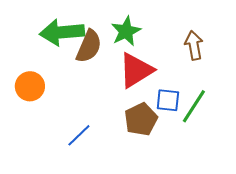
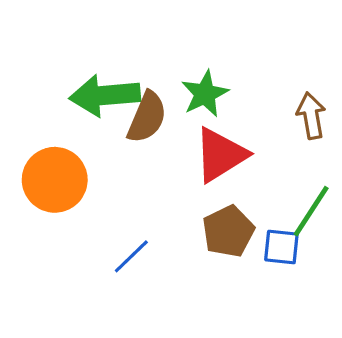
orange circle: (30, 86) -> (55, 180), size x1.4
blue square: (168, 100) -> (281, 247), moved

